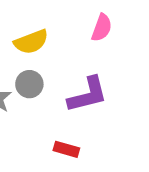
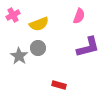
purple L-shape: (88, 95) -> (88, 47), moved

